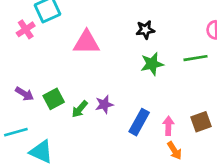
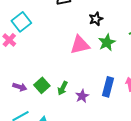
pink triangle: (86, 42) -> (80, 45), moved
purple star: (104, 104) -> (82, 96), moved

